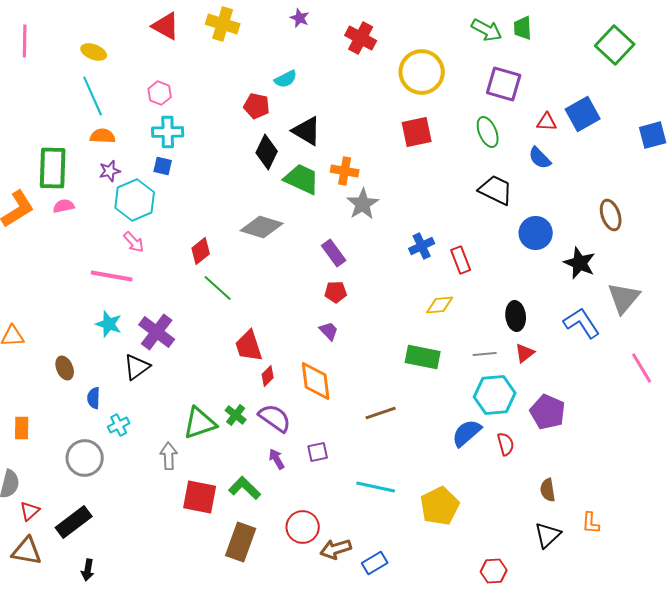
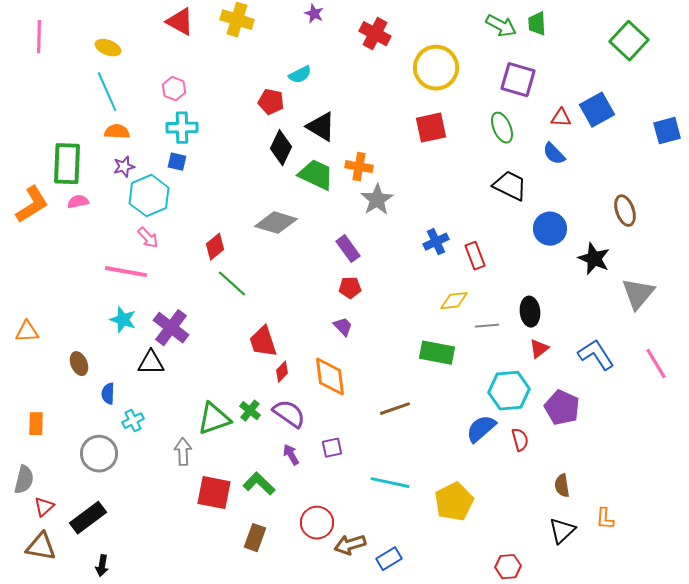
blue L-shape: (582, 323) -> (596, 355), moved
gray line: (485, 354) -> (487, 326), moved
black triangle: (137, 367) -> (151, 363), turned 36
brown rectangle: (241, 542) -> (255, 538), size x0.7

